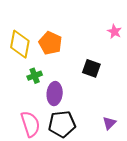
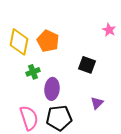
purple triangle: (109, 123) -> (97, 103), moved

